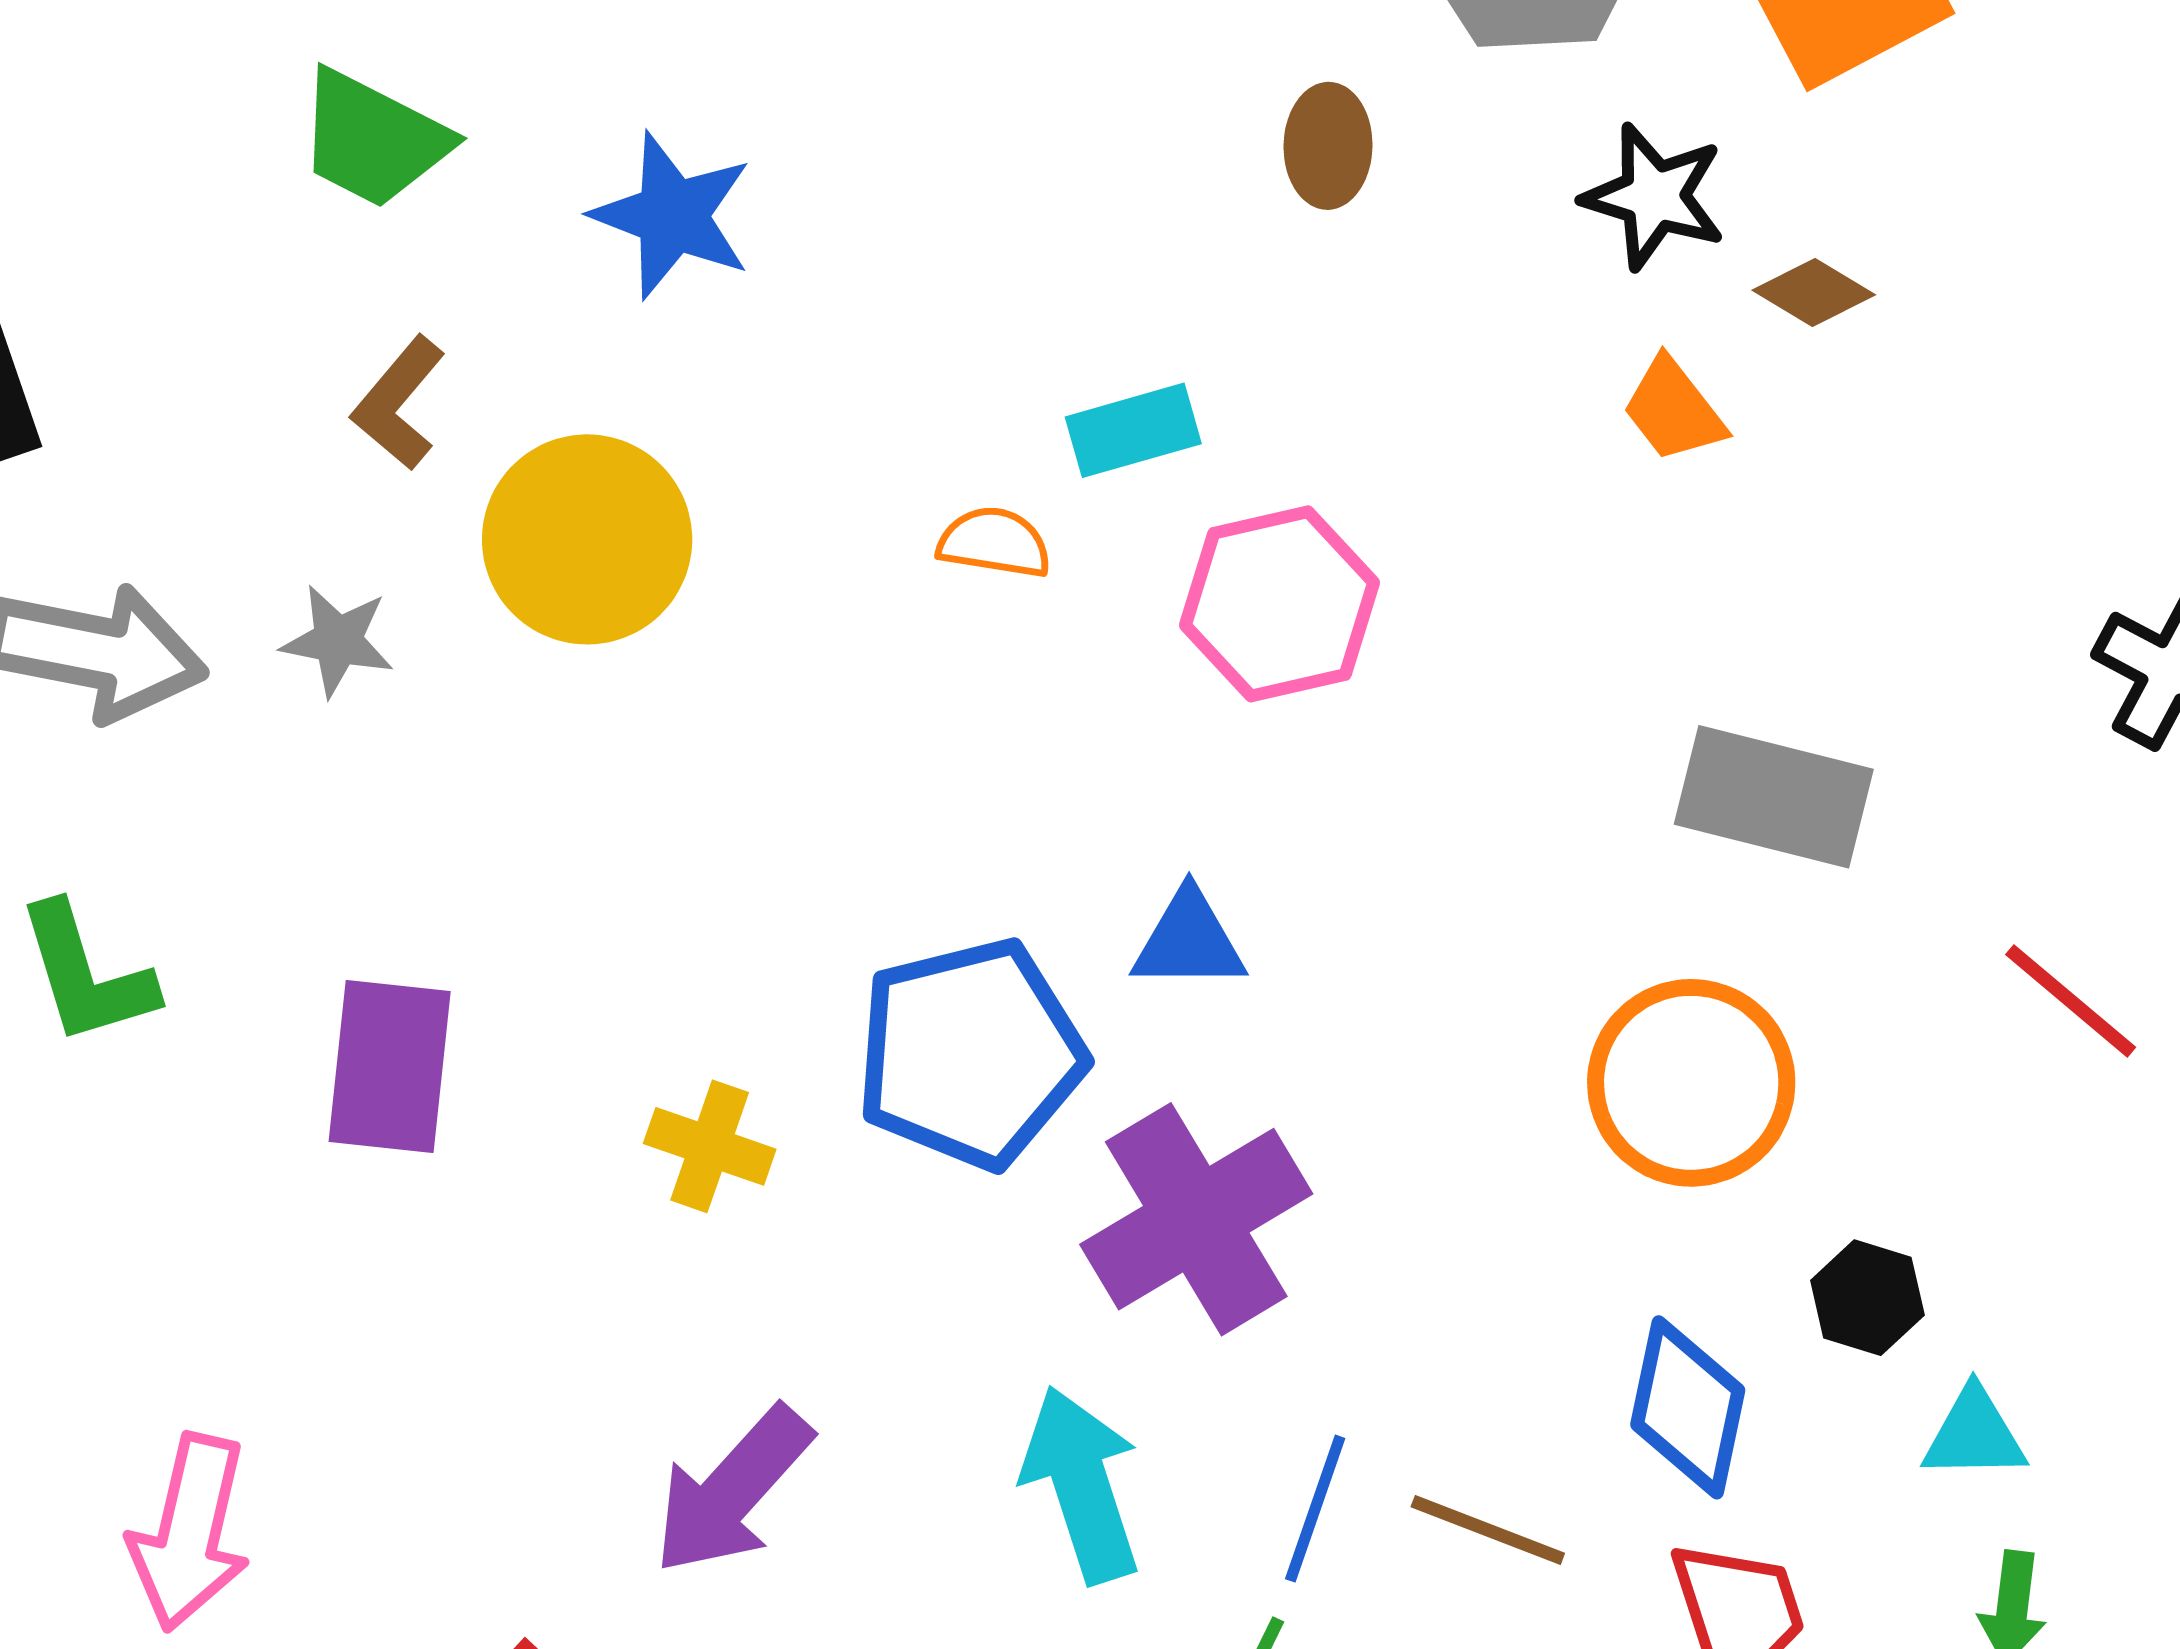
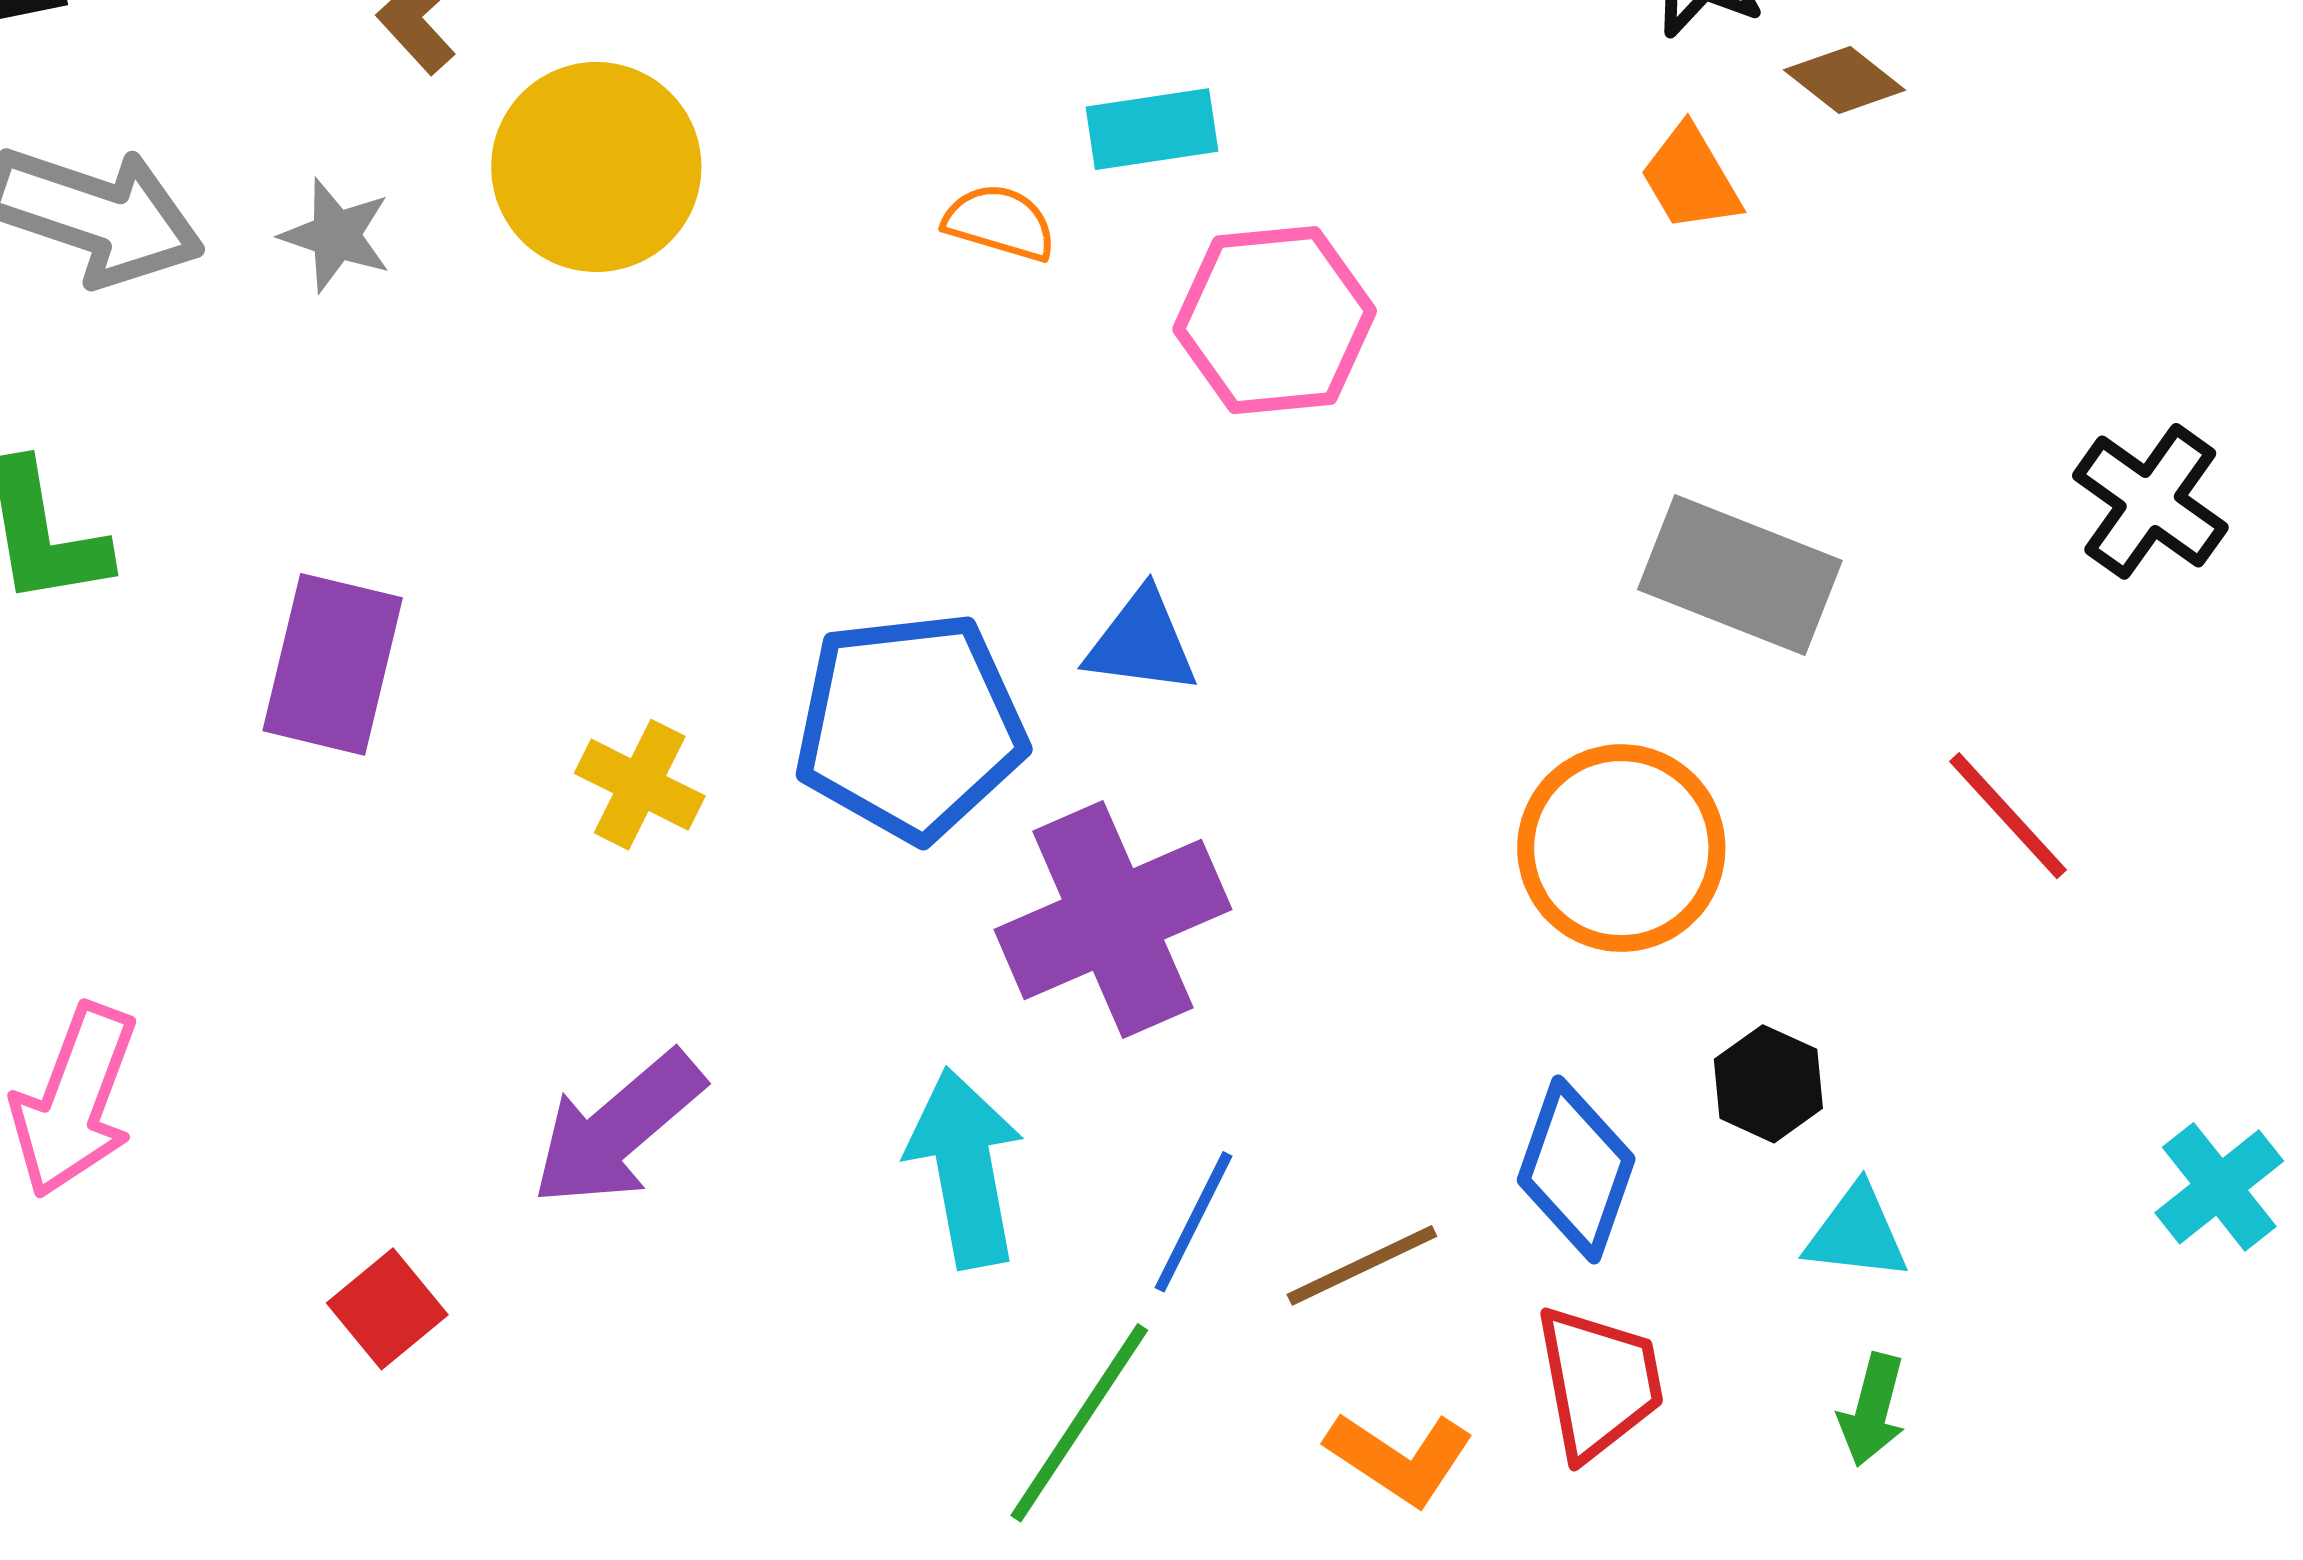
brown line: (1488, 1530) -> (1362, 1265), turned -54

